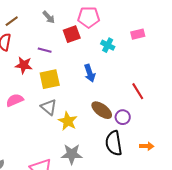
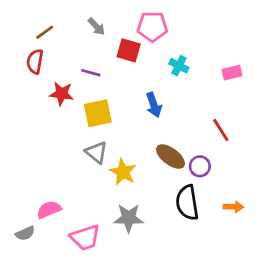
red square: (72, 34) -> (129, 50), turned 36
pink rectangle: (138, 34) -> (232, 73), moved
pink semicircle: (15, 100) -> (49, 210), moved

